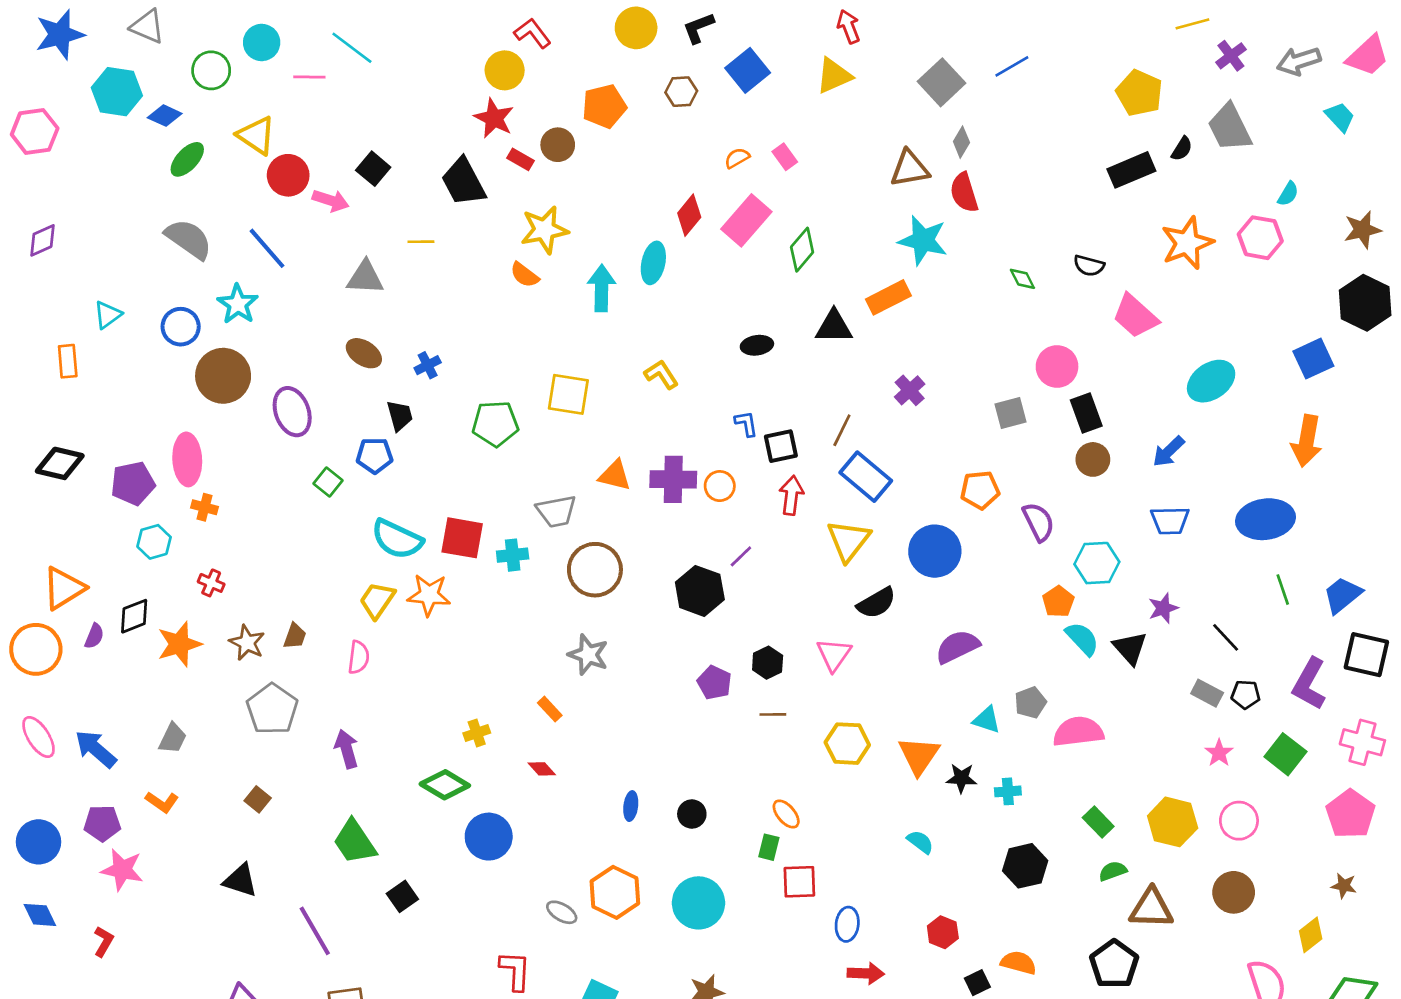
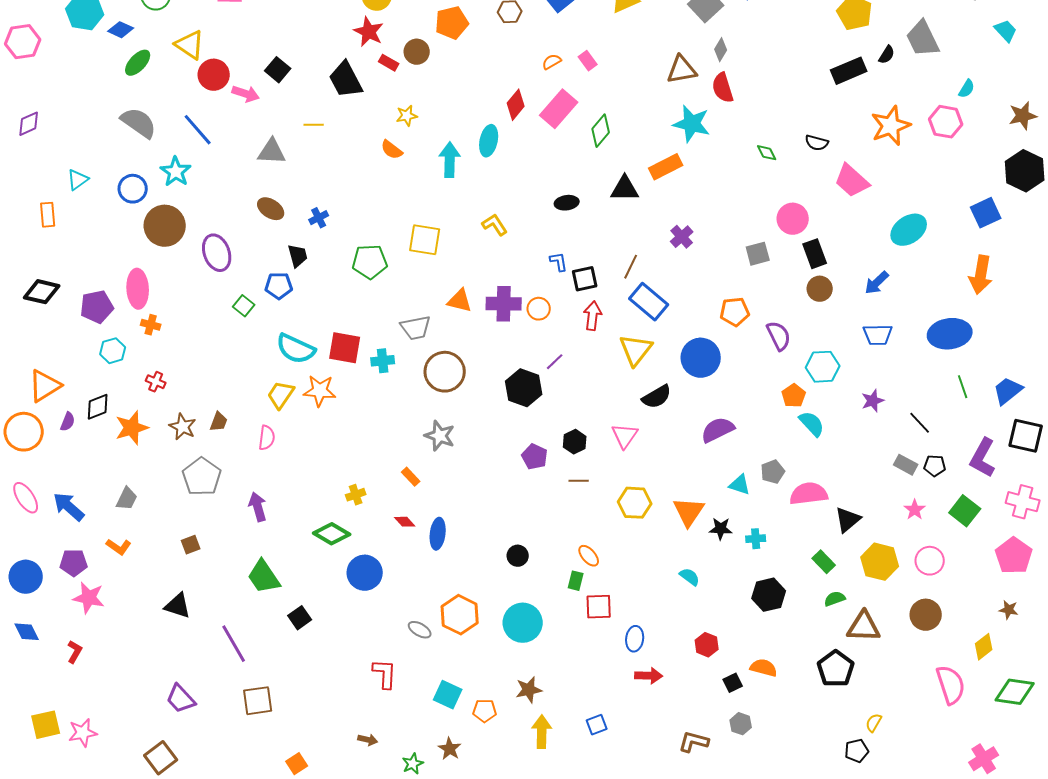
yellow star: (544, 230) -> (407, 116), size x0.6
black triangle: (1130, 648) -> (848, 520), moved, turned 32
brown square: (258, 799) -> (191, 545), turned 30
blue ellipse: (631, 806) -> (438, 534), moved, size x1.4

